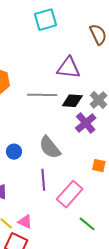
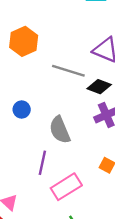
blue circle: (14, 152) -> (22, 110), moved

